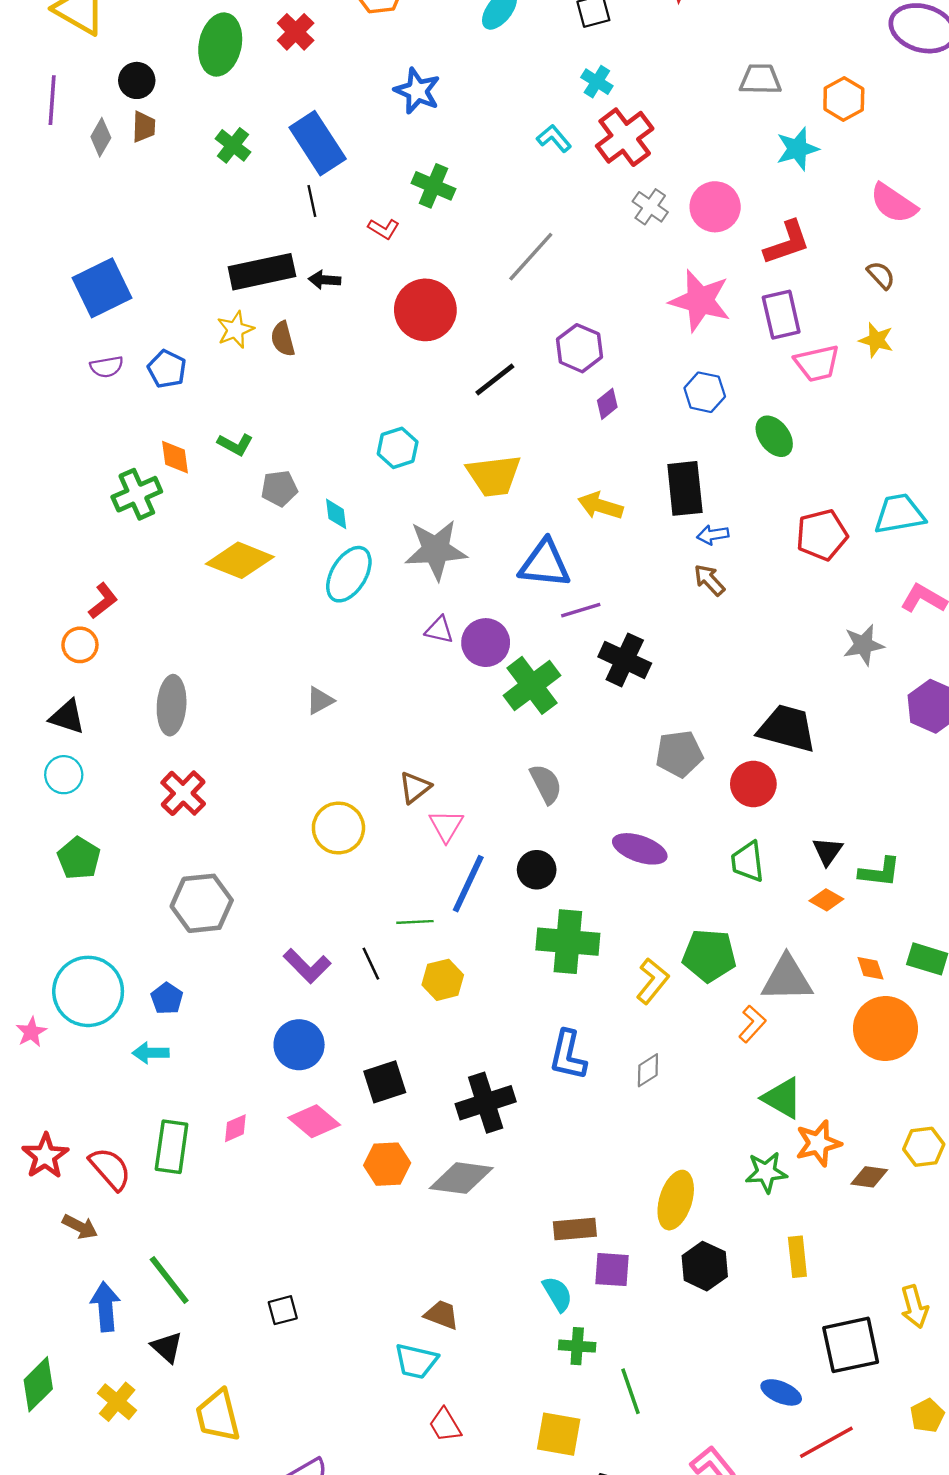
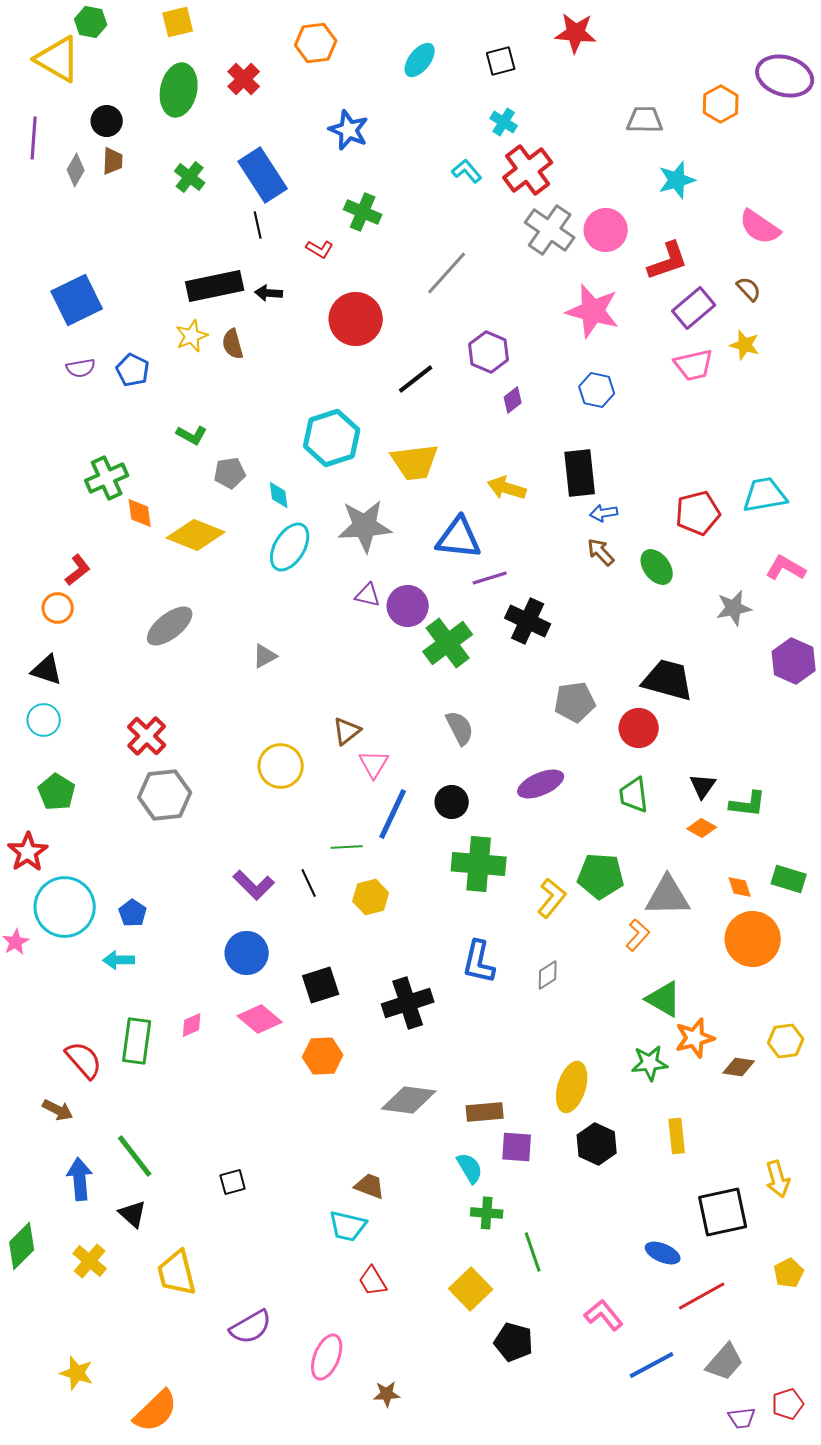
orange hexagon: (844, 99) -> (721, 104), moved
gray cross: (650, 207) -> (550, 230), size x1.6
purple rectangle: (781, 315) -> (694, 308), moved, turned 63
green ellipse: (774, 436) -> (657, 567), moved
cyan hexagon: (398, 448) -> (332, 438), size x1.6
orange diamond: (175, 457) -> (140, 513), moved
gray ellipse: (172, 705) -> (170, 626), moved, turned 48
purple ellipse: (640, 849) -> (541, 784), turned -42
gray hexagon: (202, 903) -> (165, 795), moved
red star: (45, 1156) -> (28, 852), moved
gray diamond: (461, 1178) -> (409, 1100), moved
yellow square: (559, 1434) -> (471, 1289), turned 36

